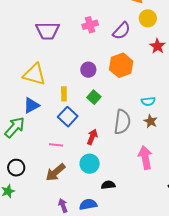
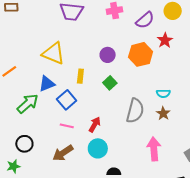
red star: (157, 46) -> (165, 40), moved
blue square: (68, 117) -> (67, 100), moved
red arrow: (92, 137) -> (95, 125), moved

